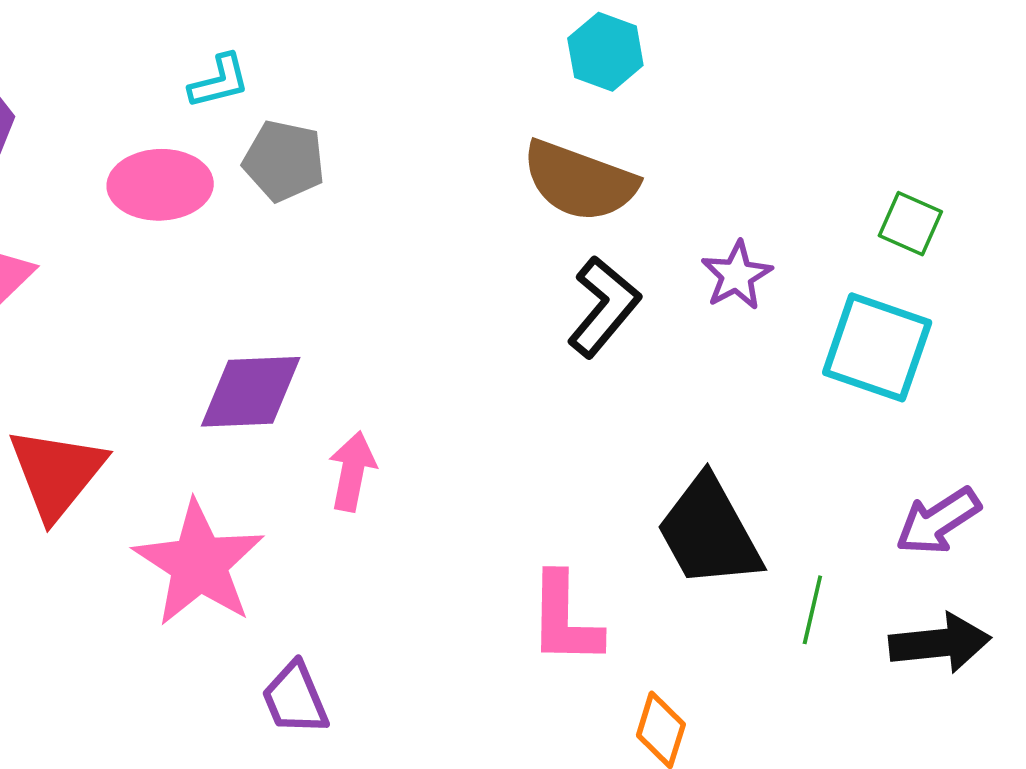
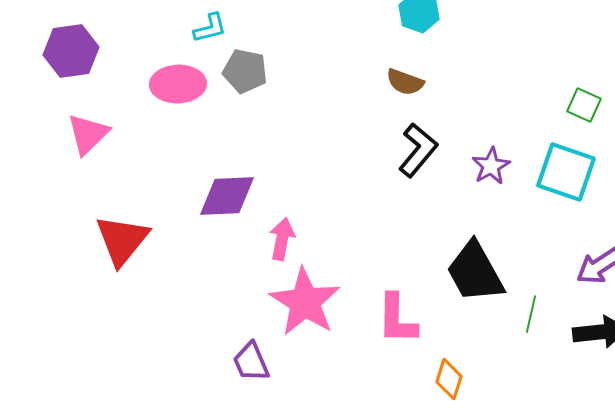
brown semicircle: (580, 181) -> (405, 82), size x0.6
purple star: (737, 275) -> (491, 166), moved
pink star: (199, 564) -> (305, 302), moved

